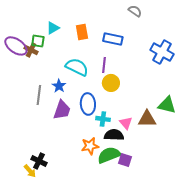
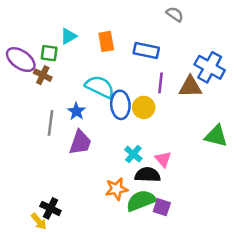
brown cross: (31, 50) -> (43, 75), moved
purple line: (104, 65) -> (161, 83), moved
blue ellipse: (88, 104) -> (120, 105), moved
cyan cross: (103, 119) -> (133, 154), turned 32
brown triangle: (147, 119) -> (190, 87), moved

